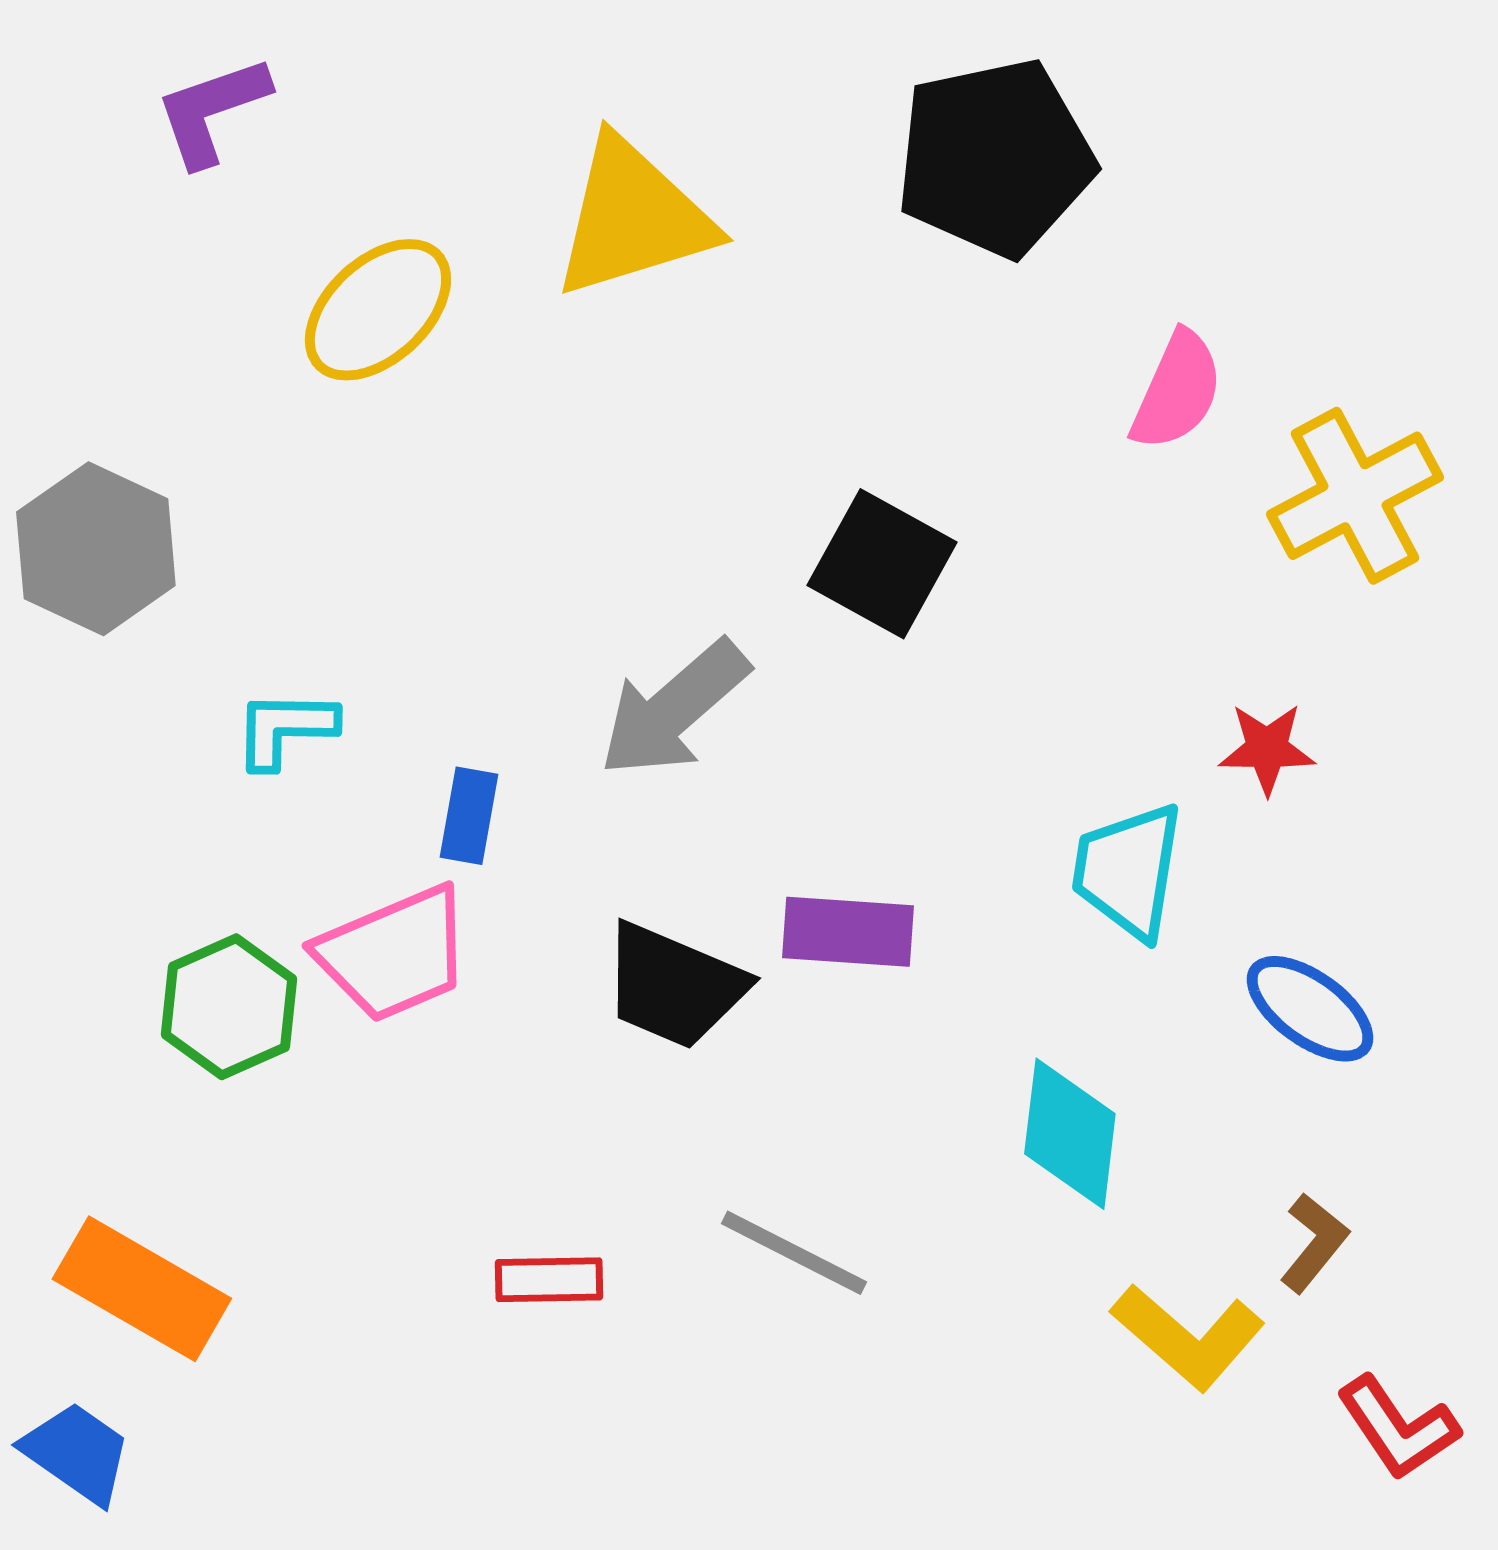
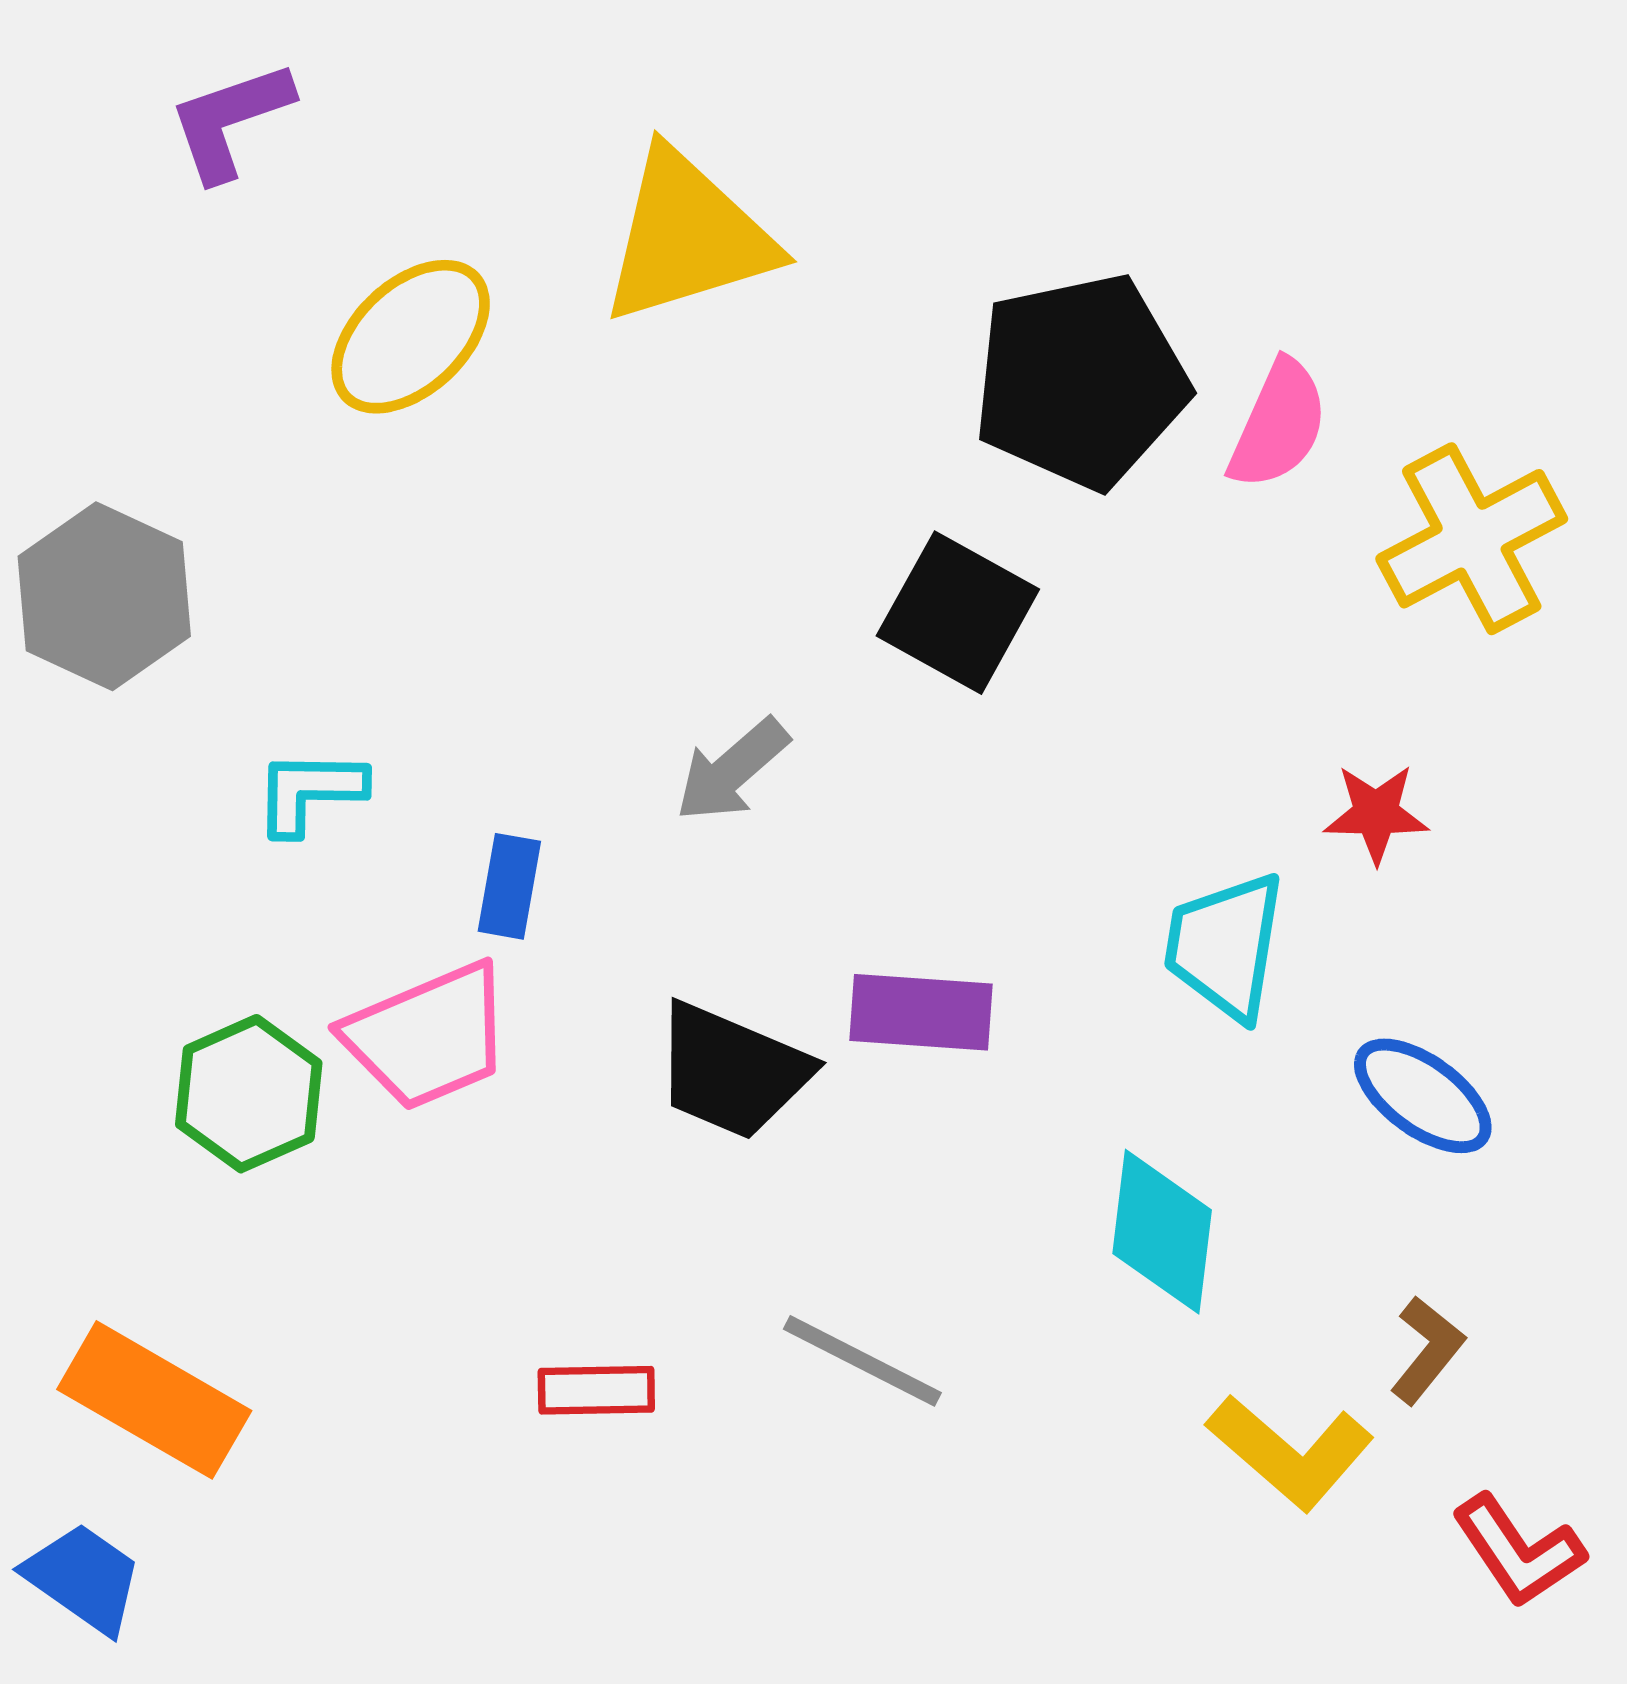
black pentagon: (995, 158) -> (1081, 381), moved
gray arrow: (674, 709) -> (732, 770), size x0.7

